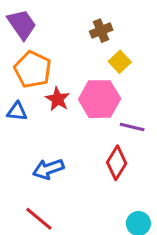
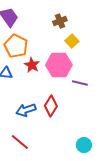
red diamond: (117, 163) -> (51, 106), moved

